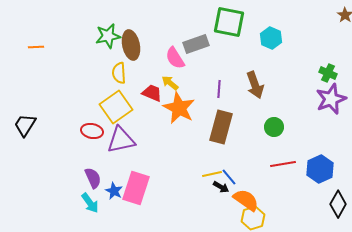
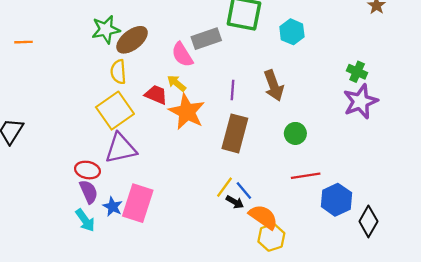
brown ellipse: (131, 45) -> (132, 40), turned 64
red ellipse: (92, 131) -> (87, 170), moved
blue hexagon: (320, 169) -> (336, 200), moved
yellow line: (212, 174) -> (225, 187), turned -42

